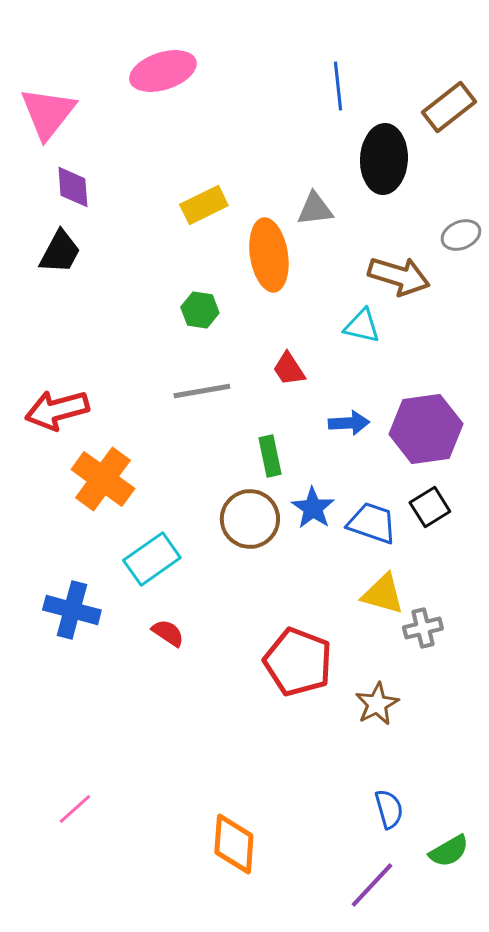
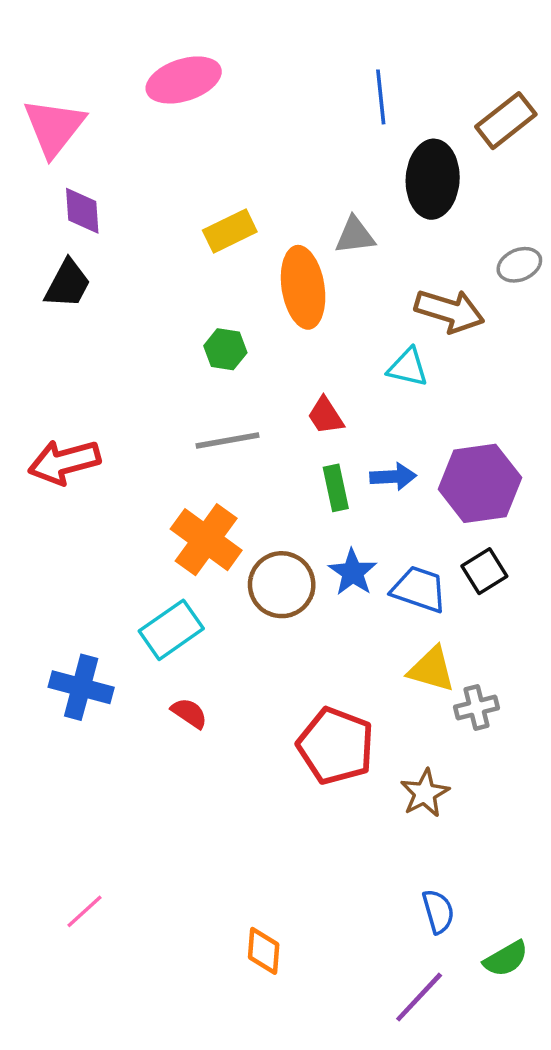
green rectangle: (270, 456) -> (336, 488), moved
orange cross: (103, 479) -> (206, 540), moved
orange diamond: (234, 844) -> (264, 951), size x0.7

